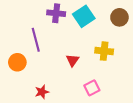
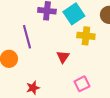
yellow cross: (104, 51) -> (86, 36), moved

